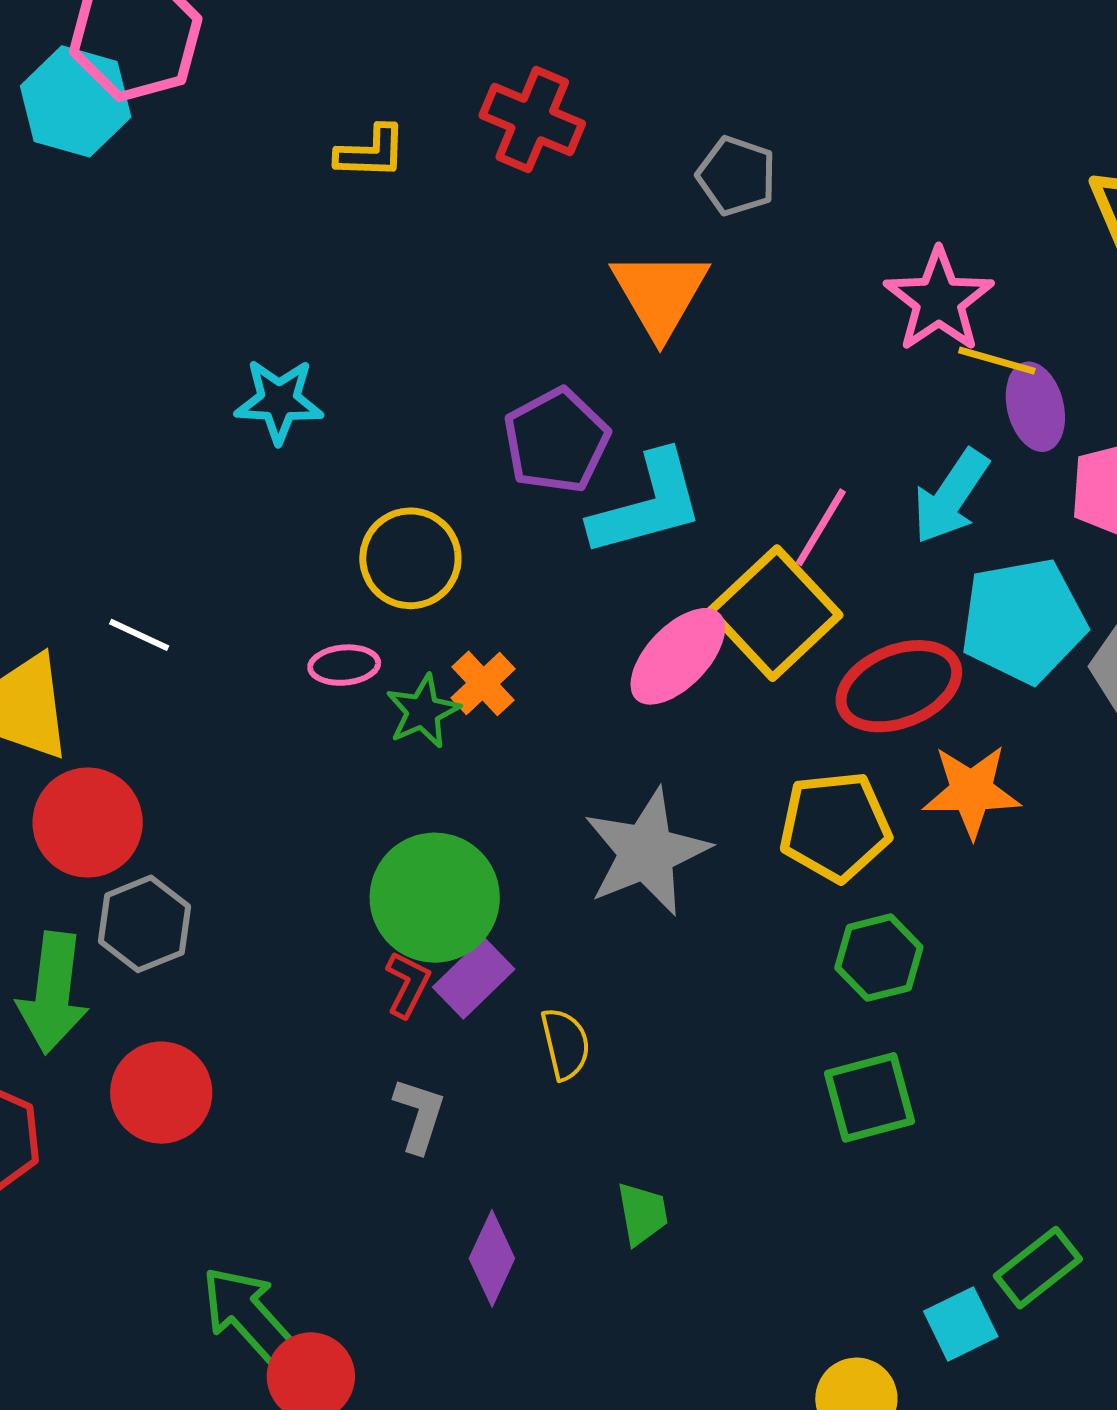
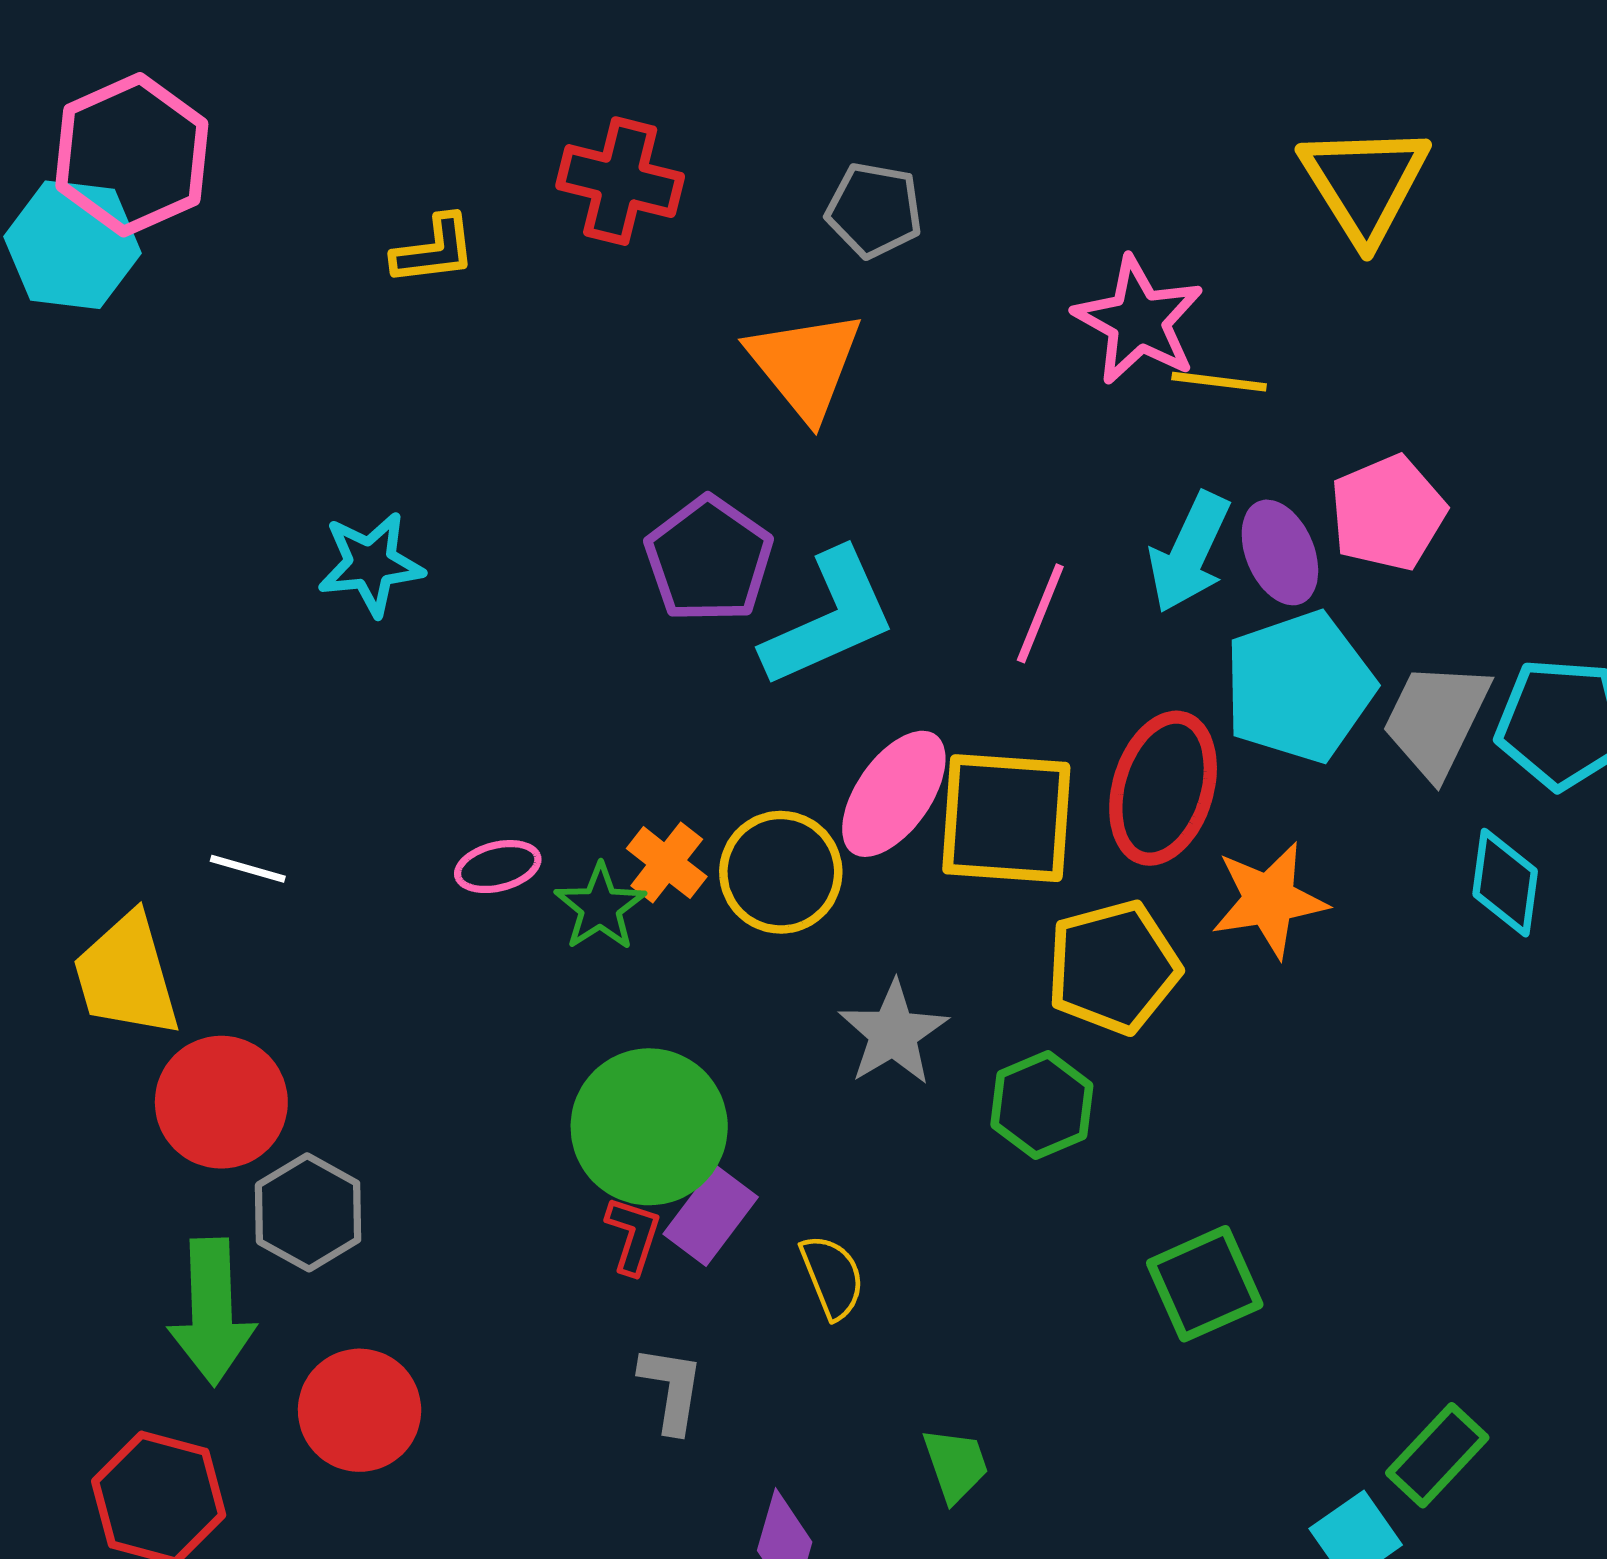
purple ellipse: (1035, 407) -> (1280, 552), moved
yellow circle: (410, 558) -> (781, 872), moved
yellow square: (775, 613) -> (1006, 818), moved, turned -34
red ellipse: (899, 686) -> (1163, 788), turned -42
gray star: (647, 852) -> (893, 1033), size x0.7
green hexagon: (879, 958) -> (1042, 1105), moved

